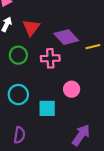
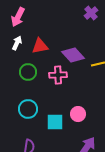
red triangle: (31, 27) -> (40, 46), turned 42
pink circle: (72, 89) -> (78, 114), moved

